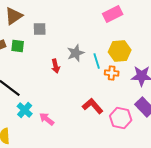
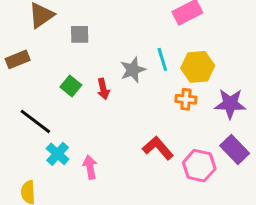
green square: (18, 46) -> (71, 86), moved, turned 32
cyan line: (97, 61) -> (162, 59), moved
pink arrow: (47, 119) -> (90, 167), turned 42

